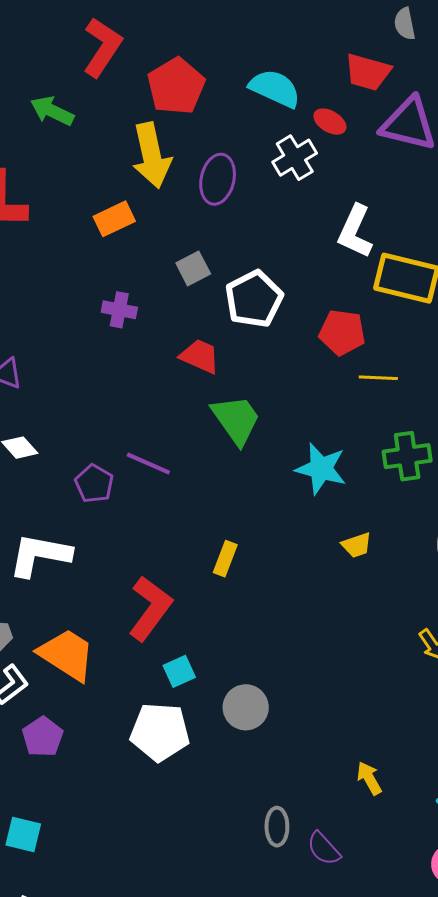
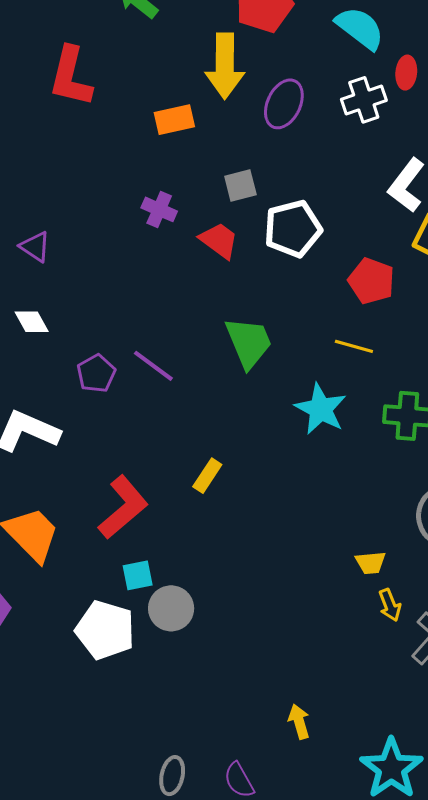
red ellipse: (330, 122) -> (406, 73), turned 52
red trapezoid: (200, 356) -> (219, 240), moved
yellow line: (378, 378) -> (354, 346), moved
yellow trapezoid: (357, 545) -> (371, 563), moved
gray circle: (246, 707) -> (171, 608), moved
gray ellipse: (277, 827) -> (172, 776), moved

